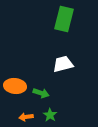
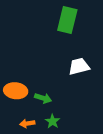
white trapezoid: (63, 64) -> (79, 66), moved

